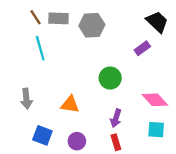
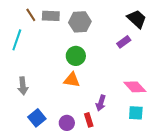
cyan line: (40, 48) -> (17, 40), moved, turned 35
green circle: (110, 78) -> (76, 56), moved
orange triangle: (70, 104) -> (72, 80), moved
blue square: (42, 135) -> (37, 118), turned 30
red rectangle: (116, 142) -> (89, 120), moved

